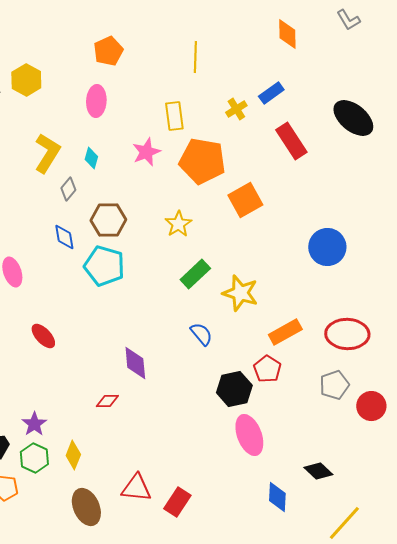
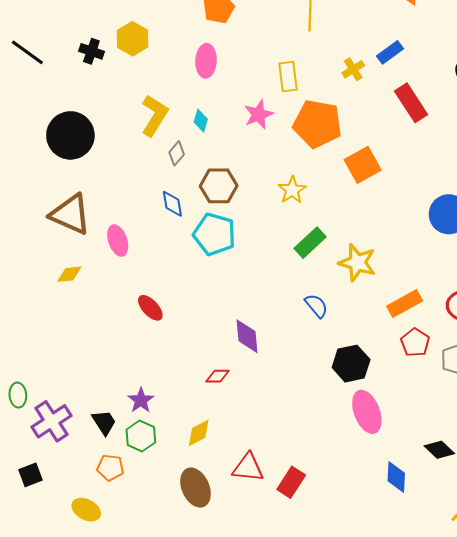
red pentagon: (267, 369) -> (415, 342), moved
yellow diamond: (73, 455) -> (199, 433), moved, turned 40

